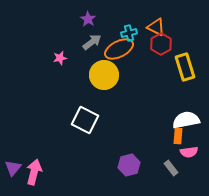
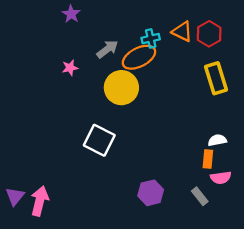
purple star: (88, 19) -> (71, 14), moved
red hexagon: (161, 44) -> (209, 34), moved
white semicircle: (186, 120) -> (217, 140), size x0.6

